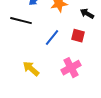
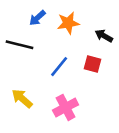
pink cross: (71, 68) -> (66, 107), moved
yellow arrow: (31, 69) -> (22, 98), moved

